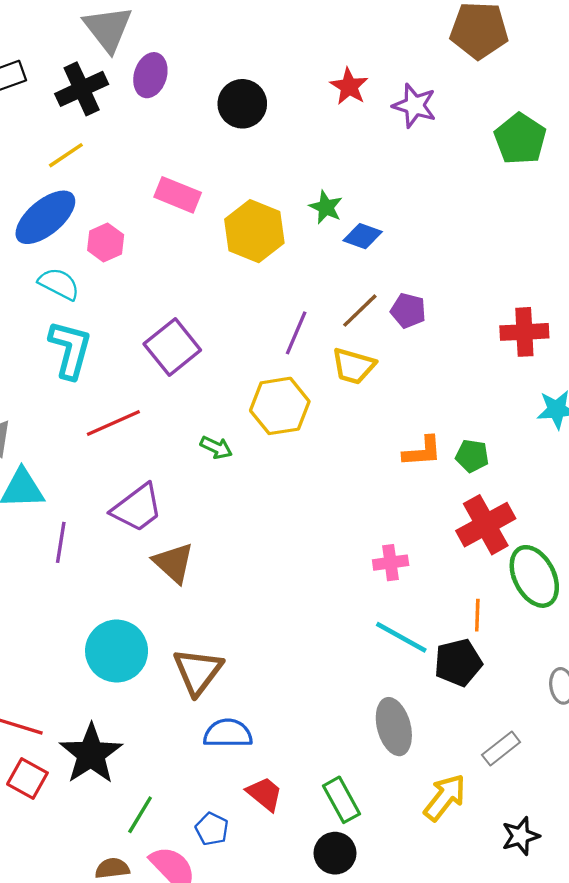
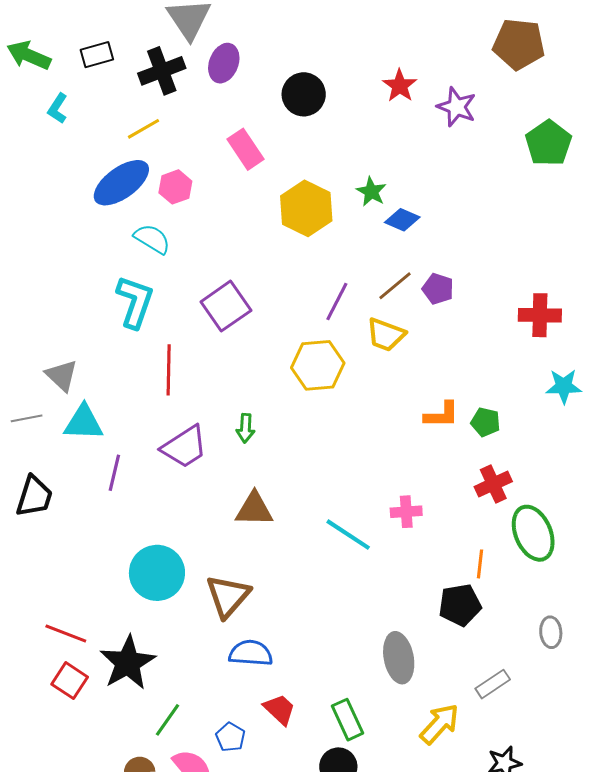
pink rectangle: (178, 195) -> (245, 149), moved, turned 30
pink hexagon: (106, 242) -> (175, 187), moved
cyan semicircle: (59, 284) -> (152, 239), moved
red line: (113, 423) -> (169, 370), turned -69
green arrow: (216, 447) -> (246, 428), moved, turned 64
red cross: (486, 525) -> (493, 484), size x0.7
brown triangle: (174, 563) -> (254, 509), moved, turned -45
cyan line: (401, 637) -> (348, 535), moved

